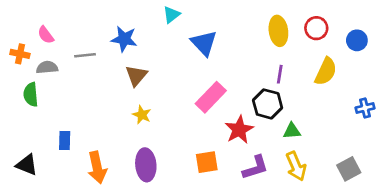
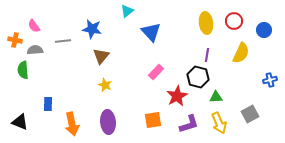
pink rectangle: (211, 97) -> (156, 72), size x0.7
gray square: (349, 169) -> (250, 114), moved

